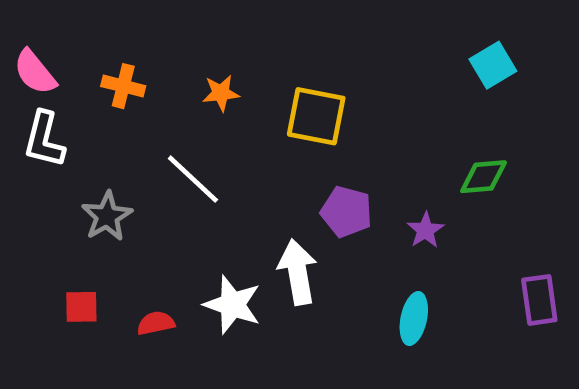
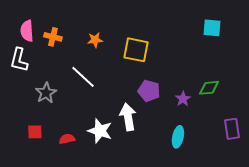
cyan square: (493, 65) -> (212, 28), turned 36
pink semicircle: (35, 72) -> (27, 31), moved, turned 35
green diamond: (484, 177) -> (209, 88), moved

